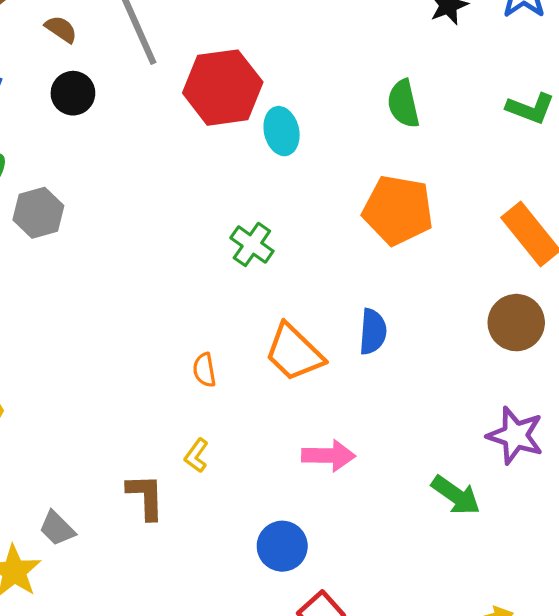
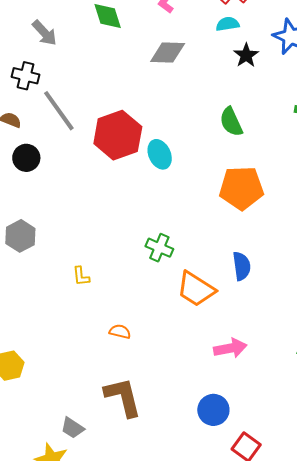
green cross: (252, 244) -> (159, 248), moved
orange semicircle: (204, 370) -> (120, 332), moved, turned 125
yellow L-shape: (196, 456) -> (81, 276), moved, turned -30
brown L-shape: (146, 497) -> (123, 397), size x1.4

